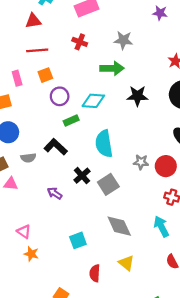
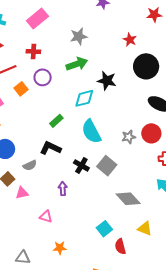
red cross: (80, 42) -> (33, 51), moved
purple circle: (60, 96) -> (43, 77), moved
black star: (137, 96) -> (107, 81), turned 30
cyan diamond: (93, 101) -> (84, 98), moved
purple arrow: (55, 193) -> (63, 189), turned 72
pink triangle: (24, 232) -> (46, 217), moved
cyan square: (78, 240) -> (104, 229), moved

